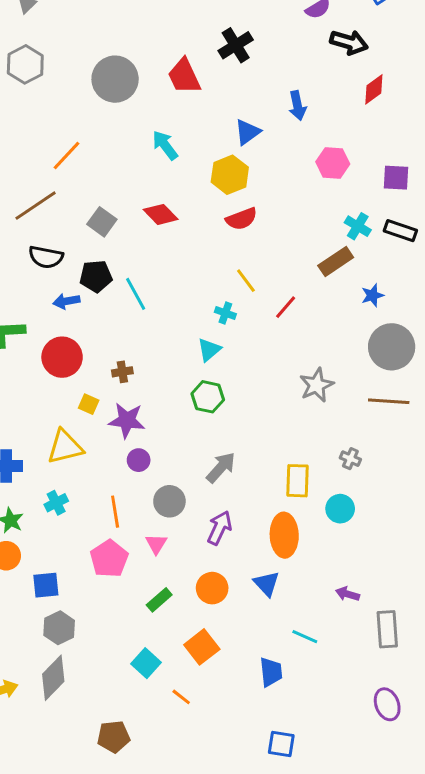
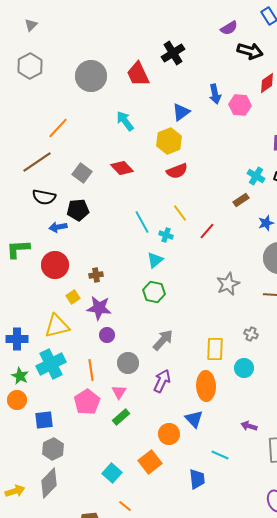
pink hexagon: (333, 163) -> (240, 105), moved
brown rectangle: (336, 262) -> (241, 200), size x0.7
cyan line: (136, 294) -> (142, 222), moved
yellow square: (89, 404) -> (73, 297), turned 32
cyan cross: (56, 503) -> (51, 364), size x1.8
orange circle: (212, 588) -> (169, 434), moved
green rectangle: (159, 600) -> (121, 417), moved
orange line: (181, 697) -> (125, 506), moved

